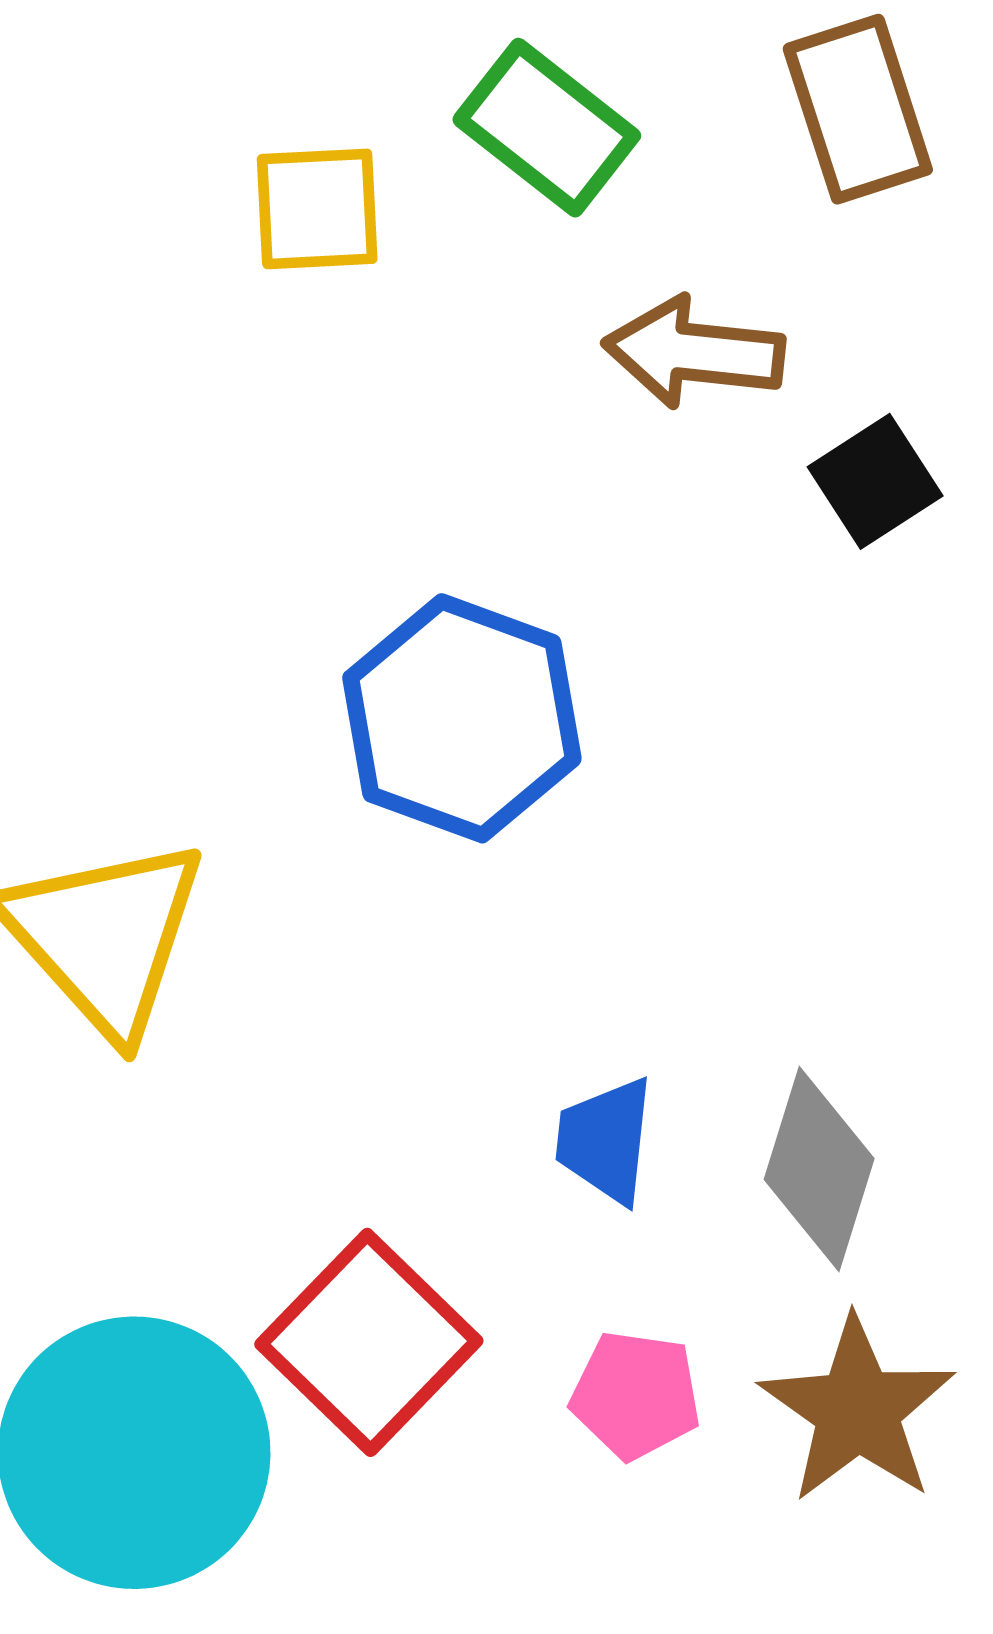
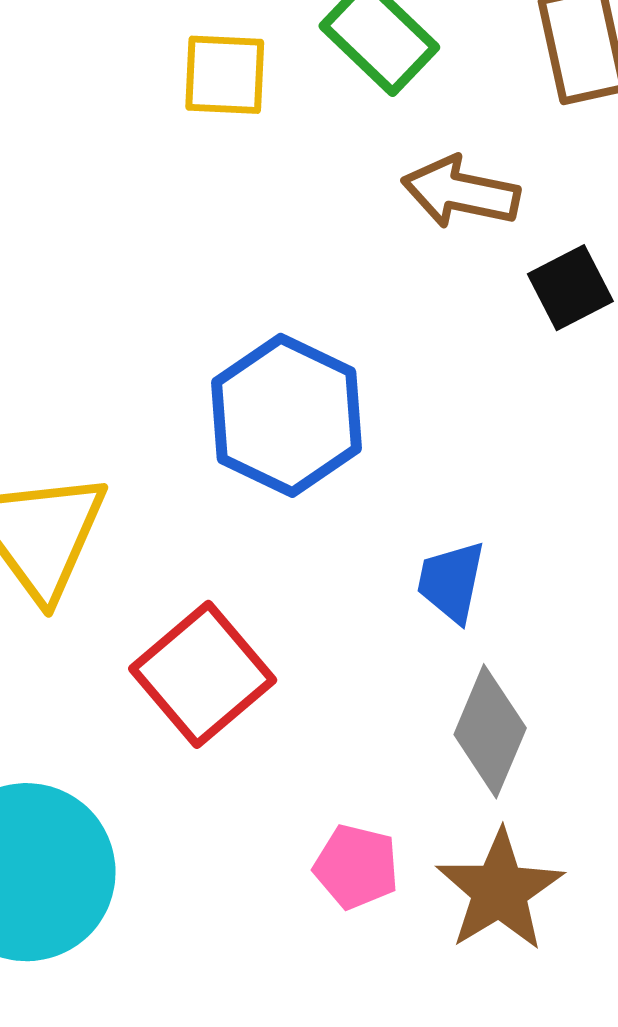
blue trapezoid: (605, 1140) -> (451, 582), moved
red square: (369, 1342) -> (203, 674), moved

